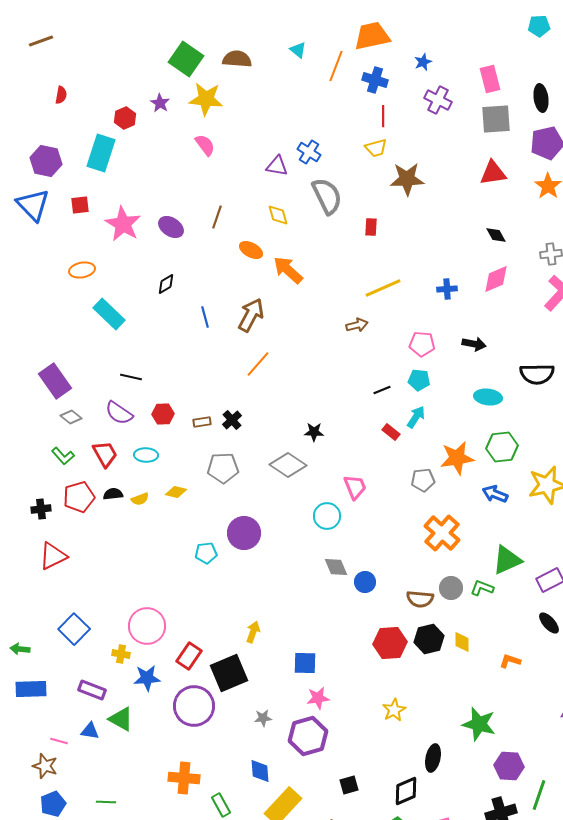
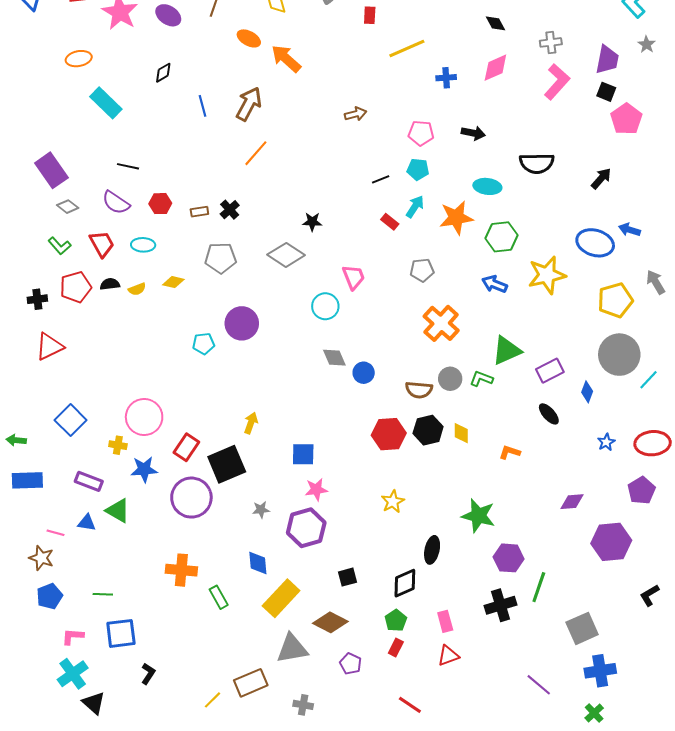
yellow line: (383, 288) -> (407, 49), moved
orange star: (457, 458) -> (456, 218), moved

